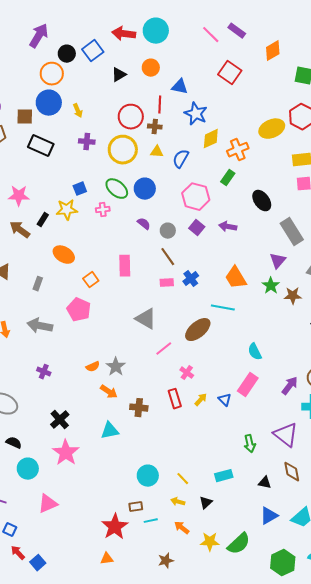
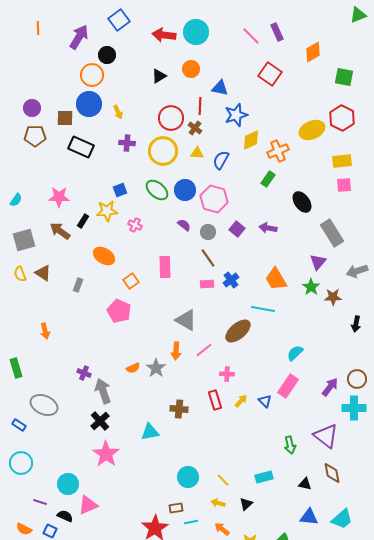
purple rectangle: (237, 31) -> (277, 32), turned 30
blue square: (93, 51) -> (119, 20), moved
blue star: (196, 114) -> (236, 115), turned 30
brown cross: (155, 127) -> (195, 128), turned 32
pink hexagon: (196, 197) -> (214, 199), moved
pink cross: (103, 210) -> (135, 225), moved, turned 32
gray arrow: (40, 326) -> (103, 391), moved, turned 60
cyan semicircle: (255, 352) -> (295, 353), turned 72
pink cross: (187, 373) -> (227, 374), turned -32
orange arrow: (109, 392) -> (176, 351), moved, turned 60
black semicircle: (14, 443) -> (65, 516), moved
cyan circle: (28, 469) -> (68, 484), moved
blue triangle: (269, 516) -> (309, 517), turned 36

